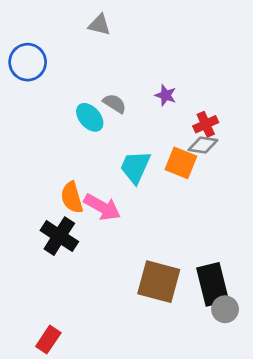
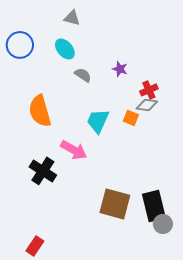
cyan ellipse: (90, 117) -> (65, 49), moved
orange square: (181, 163) -> (131, 118), size x0.7
orange semicircle: (72, 197) -> (40, 111), moved, size x1.4

